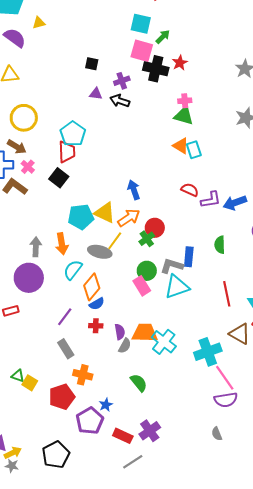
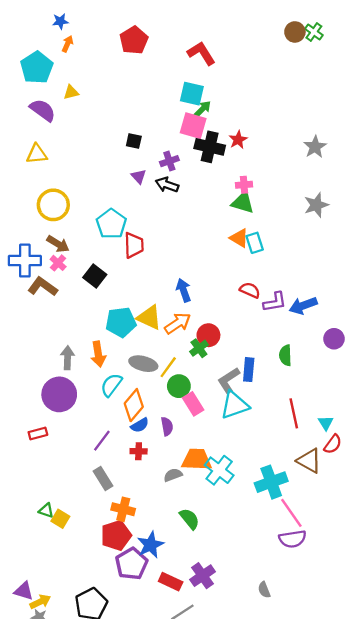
green arrow: (163, 37) -> (203, 109), moved
purple triangle: (96, 94) -> (139, 176), turned 40
brown arrow: (17, 147) -> (58, 244), moved
red trapezoid: (67, 152) -> (134, 245), moved
yellow line: (115, 241) -> (168, 367), moved
gray L-shape: (172, 266) -> (229, 380), turned -50
green circle: (147, 271) -> (179, 386), moved
purple semicircle: (120, 332) -> (167, 426), moved
gray semicircle: (125, 346) -> (173, 475), turned -140
red pentagon: (62, 397) -> (116, 535), moved
blue star: (106, 405) -> (150, 545), size x1.6
gray semicircle: (217, 434) -> (264, 590), moved

